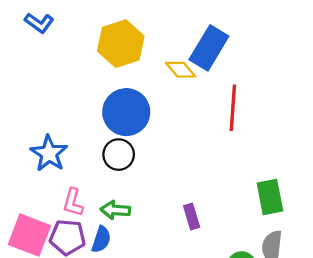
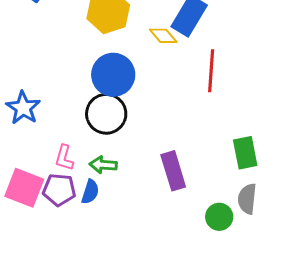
blue star: (49, 153) -> (23, 108), moved
black circle: (119, 155) -> (106, 114), size x1.4
purple rectangle: (192, 217) -> (173, 171), size x1.6

